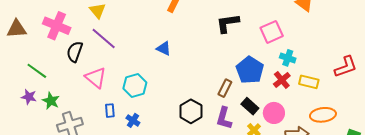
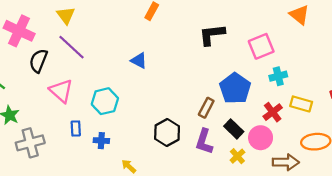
cyan cross: (288, 58) -> (278, 76), turned -35
red cross: (282, 80) -> (273, 112), moved
blue cross: (133, 120) -> (101, 141), turned -32

